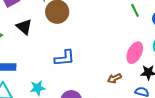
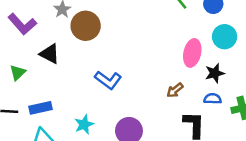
blue L-shape: (65, 58) -> (108, 80), turned 55

